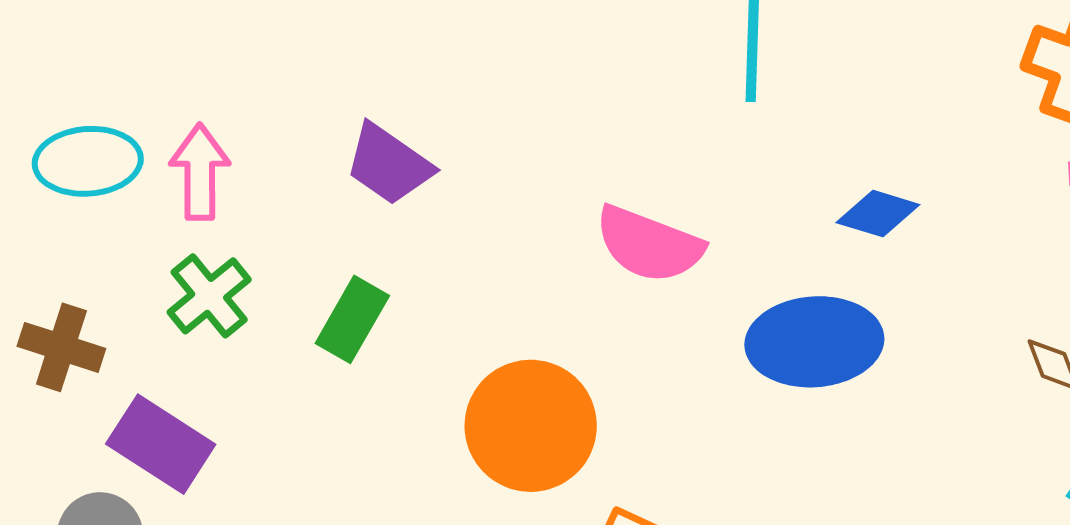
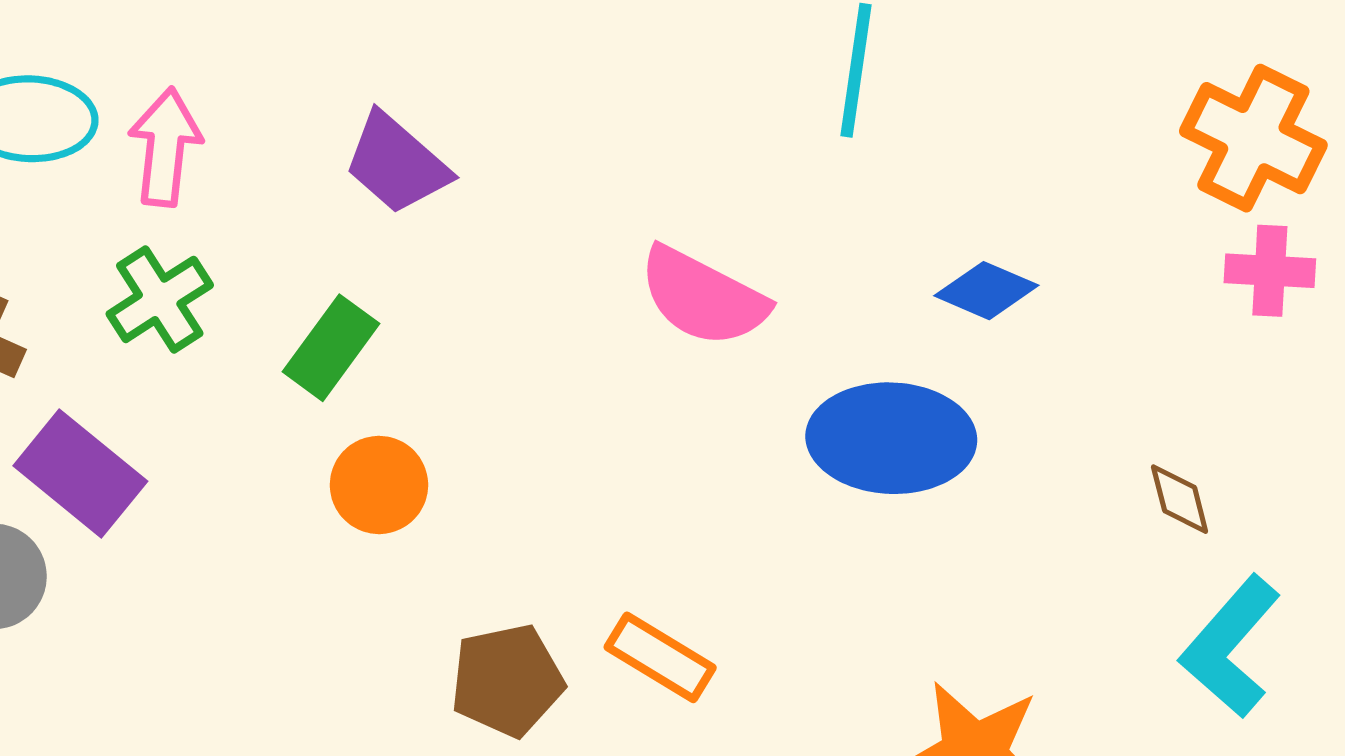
orange circle: (531, 426) -> (379, 485), moved, size x0.6

